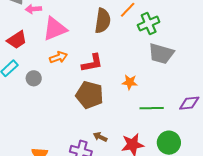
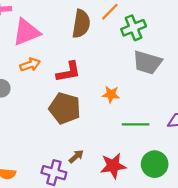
brown arrow: (100, 137) -> (76, 156), turned 112

